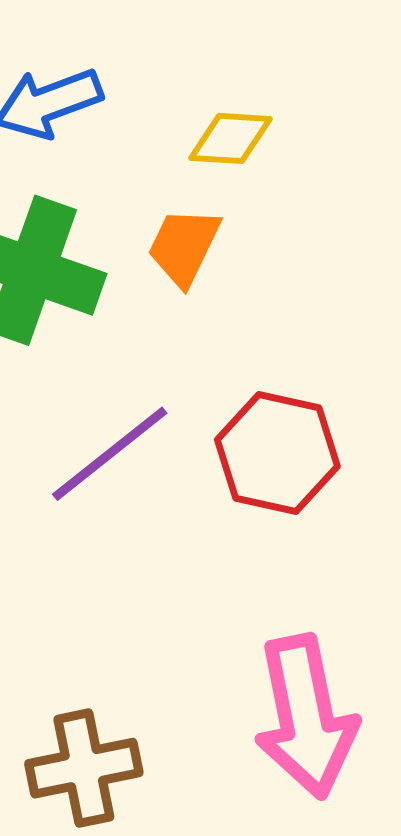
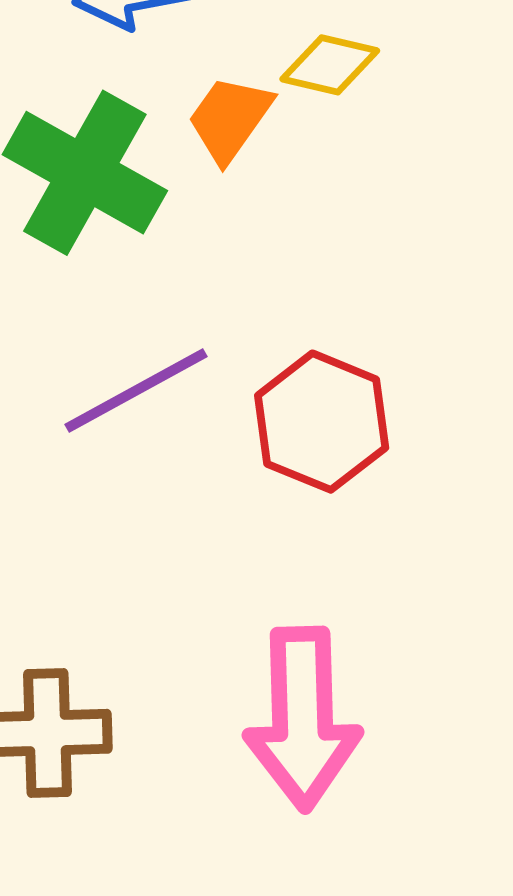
orange trapezoid: (184, 247) -> (230, 119), moved

